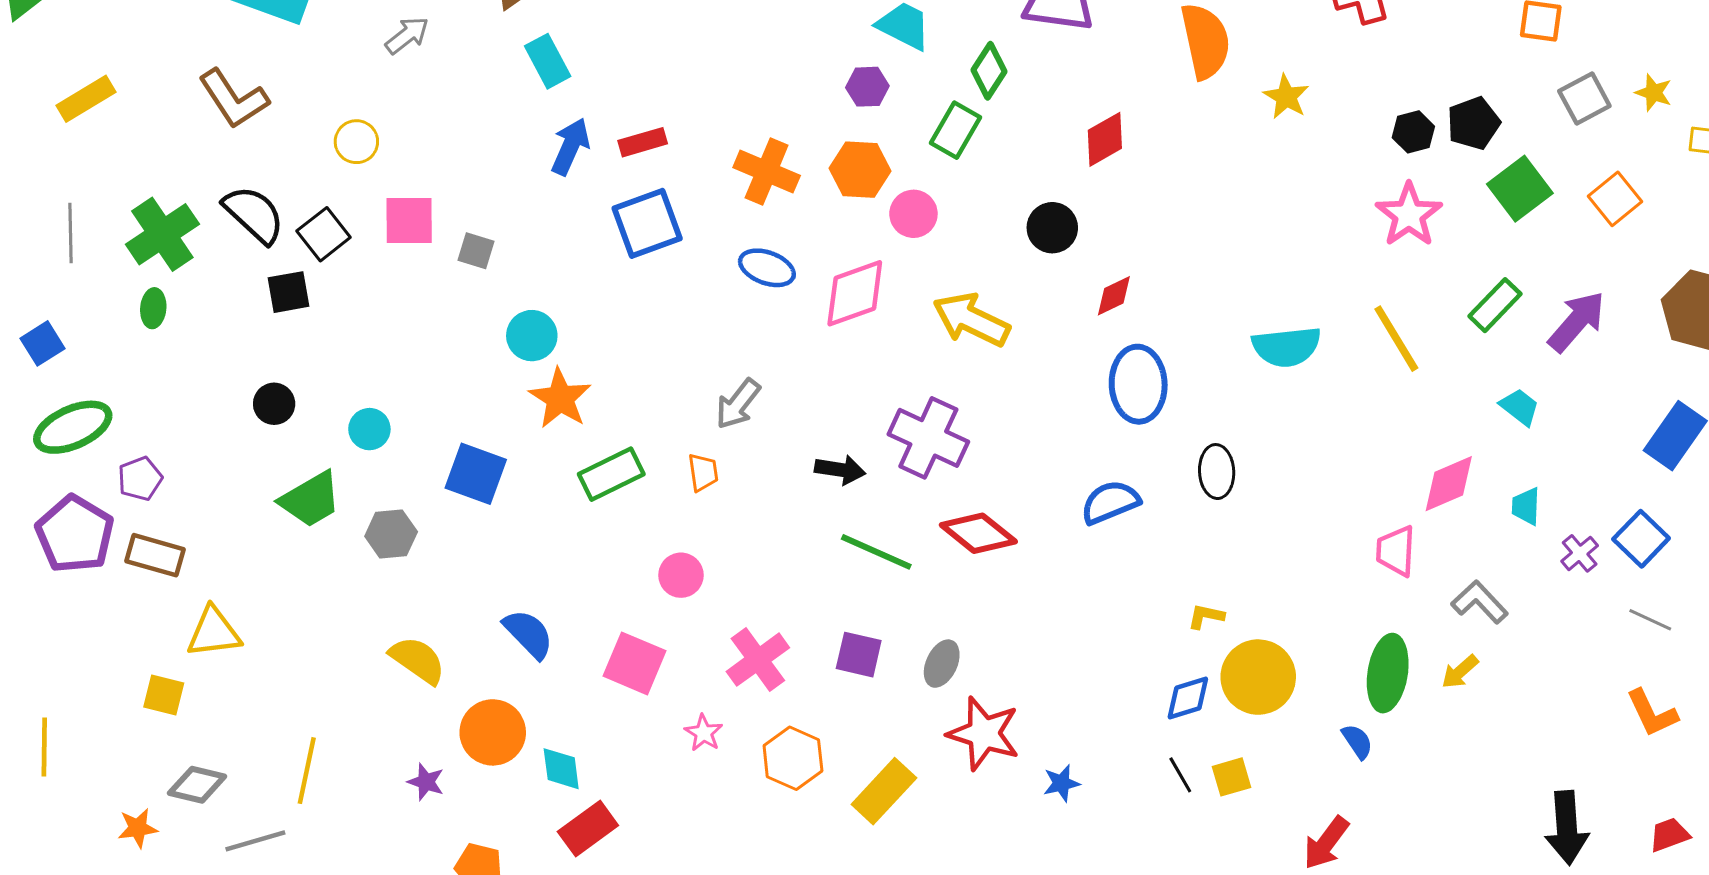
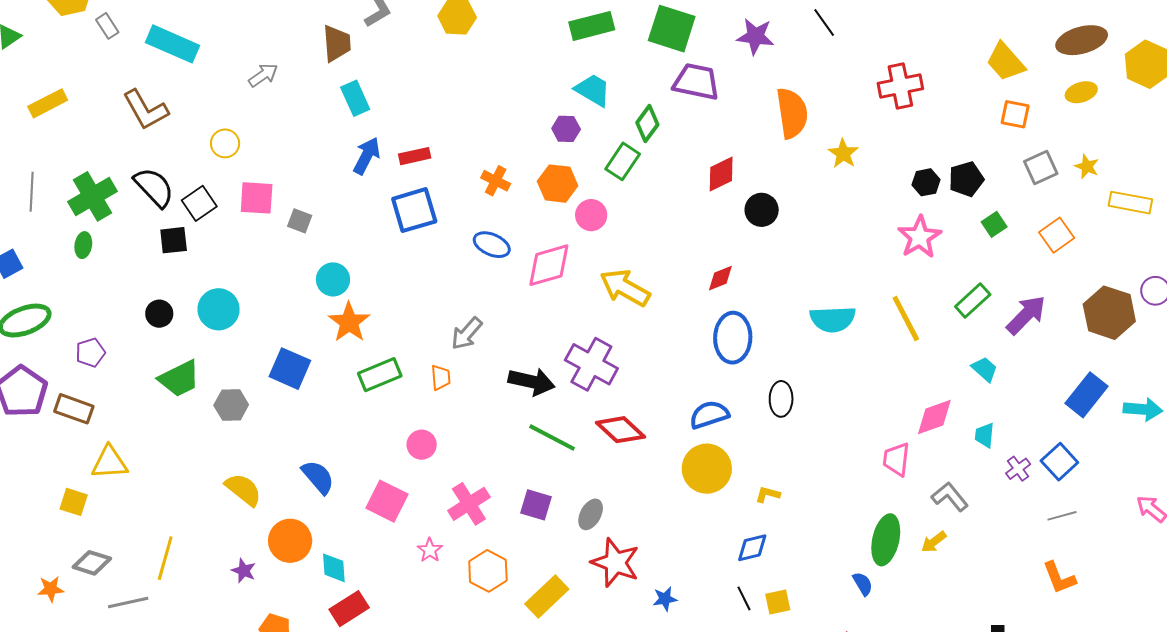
orange cross: (767, 171) -> (496, 181), size x0.7
green square: (1520, 189) -> (994, 224), size x0.6
black circle: (1052, 228) -> (762, 210), moved
cyan circle: (369, 429) -> (219, 309), moved, size x1.5
black arrow: (840, 470) -> (532, 382), size x1.4
purple pentagon: (140, 479) -> (90, 353), moved
gray line: (1650, 620) -> (1062, 516), turned -44
yellow circle: (1258, 677) -> (707, 469), moved

